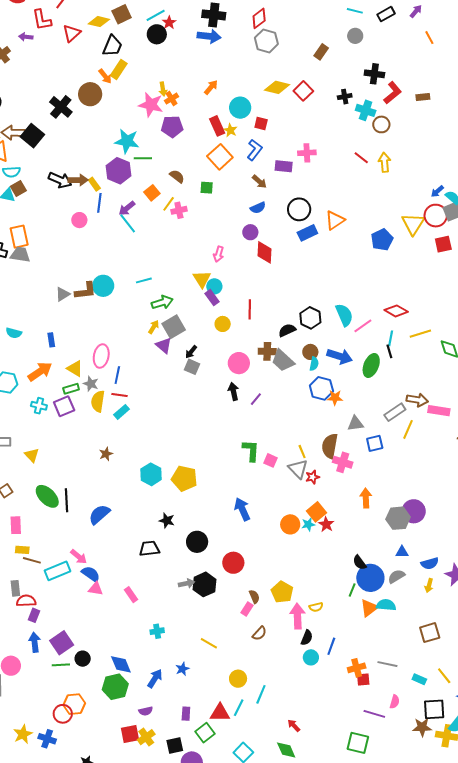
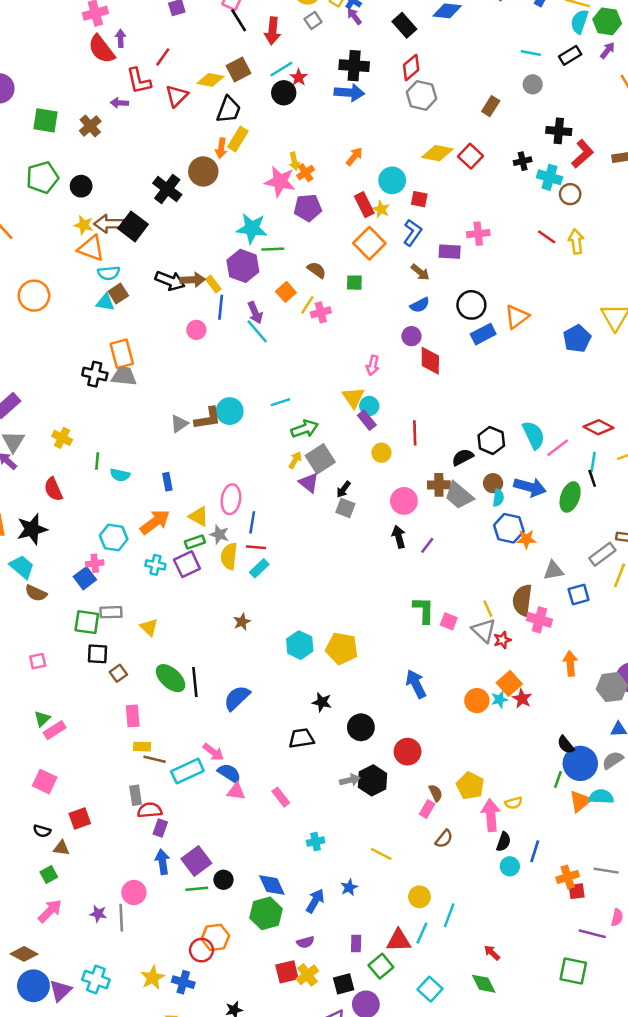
orange arrow: (105, 76) -> (221, 148), turned 49
purple arrow: (127, 208) -> (255, 313), turned -72

